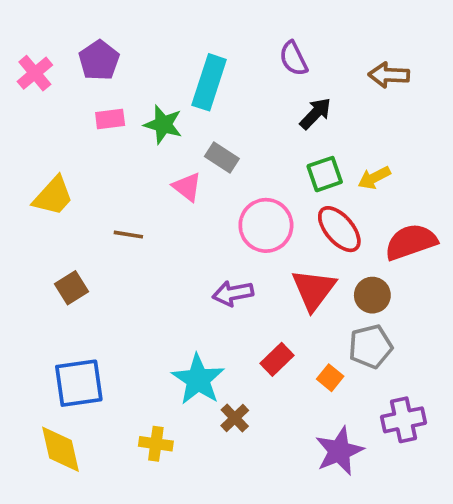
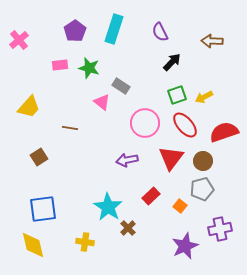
purple pentagon: (99, 60) -> (75, 31), moved
cyan rectangle: (209, 82) -> (114, 29), moved

